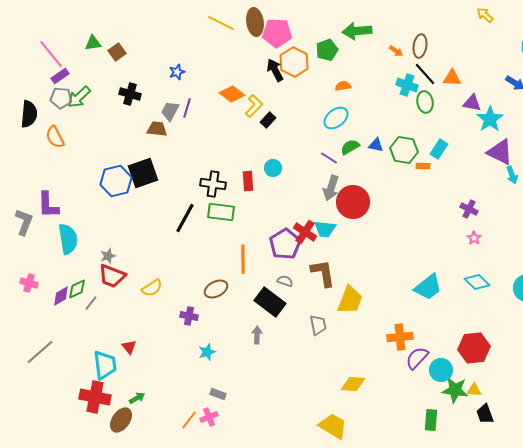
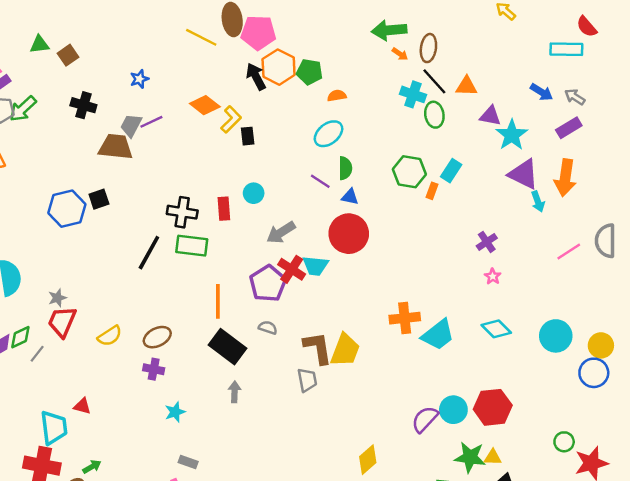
yellow line: (221, 23) -> (201, 37), moved
green arrow: (357, 31) -> (389, 30), moved
green pentagon: (327, 50) -> (309, 72), moved, turned 30
purple line: (187, 108) -> (151, 122), turned 48
black rectangle: (268, 120) -> (248, 136), turned -49
brown trapezoid: (157, 129) -> (116, 147), size x1.4
blue triangle: (376, 145) -> (350, 197), moved
green semicircle: (350, 147) -> (345, 168), turned 120
orange rectangle: (423, 166) -> (432, 191), turned -72
black square: (143, 173) -> (99, 199), size x0.6
gray arrow: (331, 188) -> (281, 232), moved, turned 40
purple cross: (469, 209) -> (487, 242), turned 30
brown L-shape: (323, 273) -> (318, 348), moved
red trapezoid: (112, 276) -> (62, 322), turned 92
brown ellipse: (216, 289) -> (157, 337), moved
black rectangle: (270, 302) -> (227, 347), moved
orange cross: (400, 337) -> (405, 318), moved
red triangle: (129, 347) -> (82, 406), turned -35
cyan circle: (441, 370) -> (453, 410), moved
yellow diamond: (353, 384) -> (368, 460), moved, turned -45

